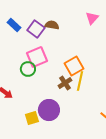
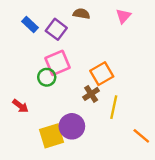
brown semicircle: (52, 25) -> (81, 14), moved
yellow line: (80, 81) -> (114, 107), moved
yellow square: (32, 118) -> (52, 136), size x1.5

